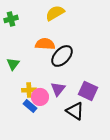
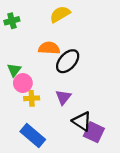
purple square: (88, 91) -> (94, 132), moved
pink circle: (40, 97) -> (23, 83), moved
blue rectangle: (30, 106) -> (33, 135), moved, size x1.6

